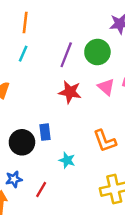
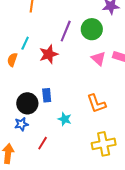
cyan line: (23, 54) -> (25, 43), moved
red star: (70, 92) -> (49, 54), moved, turned -30
blue star: (14, 179) -> (21, 124), moved

